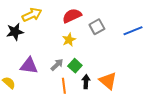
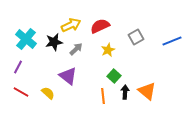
red semicircle: (72, 16) -> (100, 26), moved
gray arrow: (57, 65) -> (76, 49), moved
purple triangle: (29, 66) -> (68, 76), turned 30

